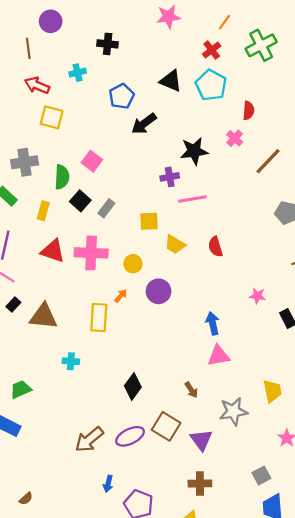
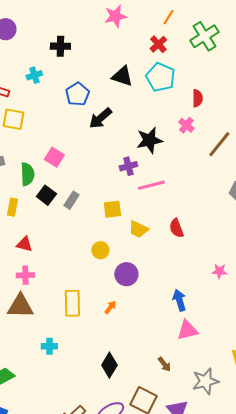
red triangle: (53, 251) -> (24, 244), size x0.7
pink cross: (91, 253) -> (25, 275), moved, size x0.6
orange arrow: (121, 296) -> (110, 307), moved

